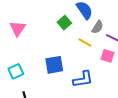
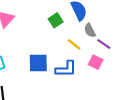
gray semicircle: (98, 27) -> (90, 30), turned 112
blue L-shape: (83, 79) -> (66, 69), moved

